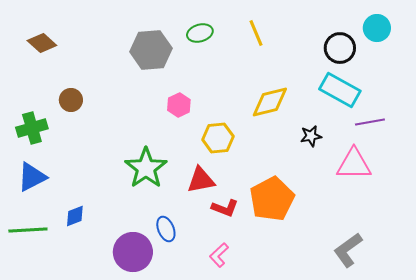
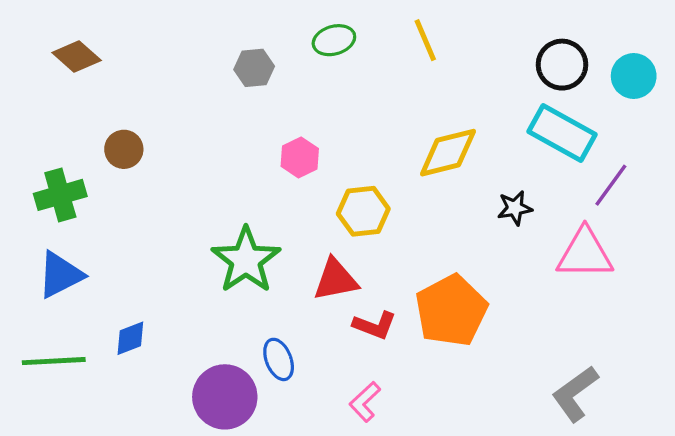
cyan circle: (377, 28) -> (634, 76), moved
gray hexagon: (151, 50) -> (254, 68), size x0.6
purple line: (370, 122) -> (611, 185), turned -44

